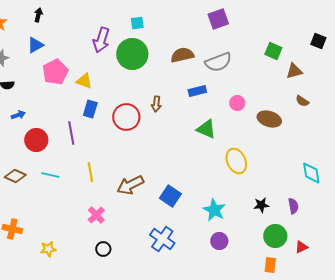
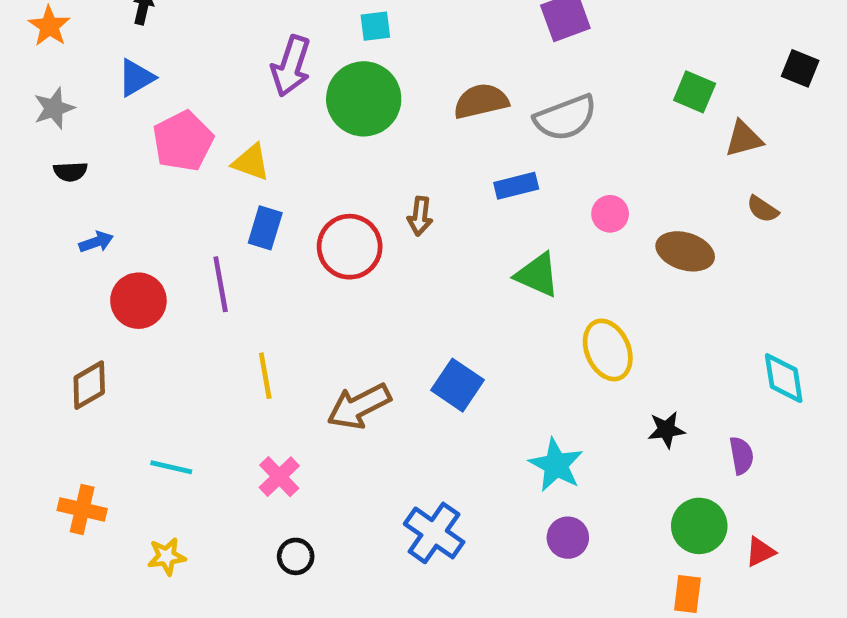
cyan line: (50, 175) -> (171, 467), moved
brown diamond: (15, 176) -> (89, 385), turned -55
blue square: (170, 196) -> (458, 385), moved
black star: (261, 205) -> (666, 430), moved

